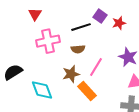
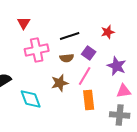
purple square: (100, 16) -> (89, 53), moved
orange rectangle: (87, 91) -> (89, 100), moved, turned 36

